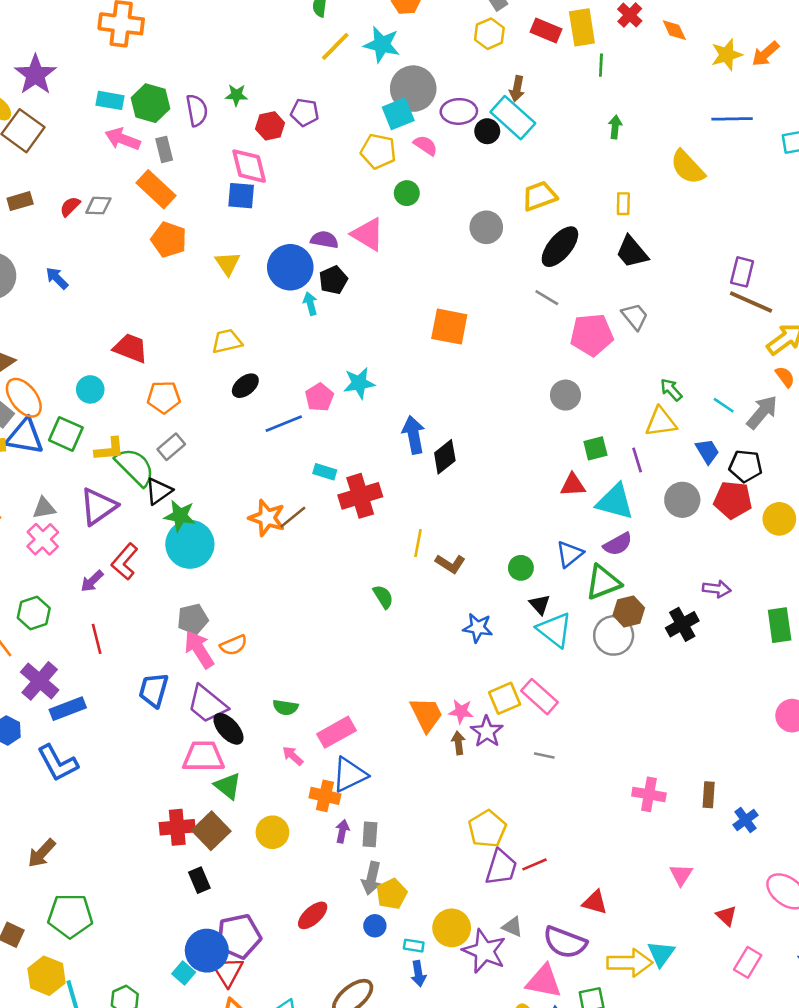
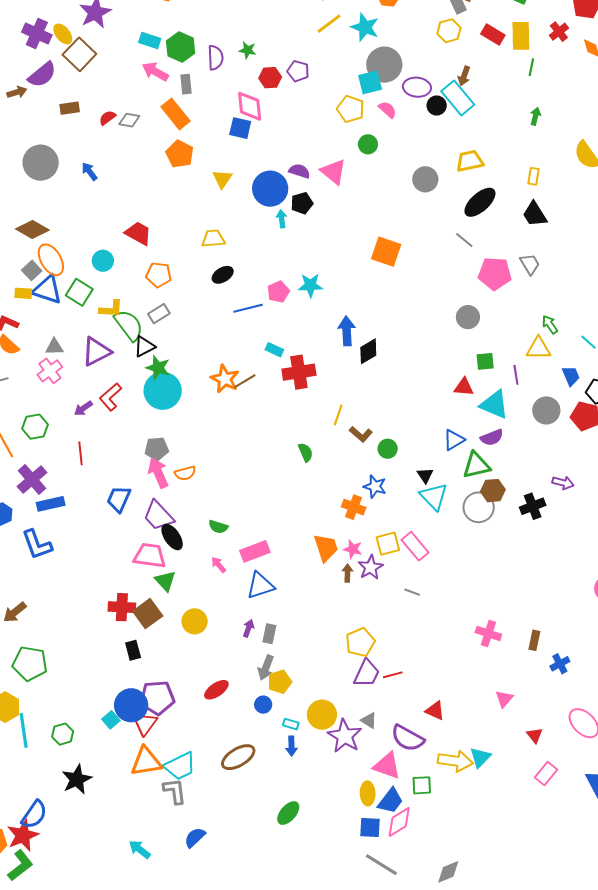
green circle: (521, 568) -> (388, 449), moved
orange cross: (325, 796) -> (354, 507), moved

